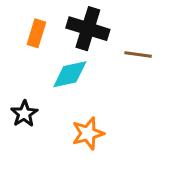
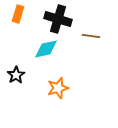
orange rectangle: (36, 33) -> (18, 14), moved

